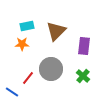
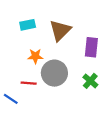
orange star: (22, 44) -> (35, 56), moved
red line: (28, 78) -> (29, 83), turned 56

